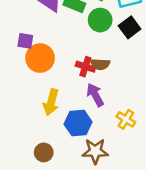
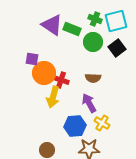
red cross: (85, 67) -> (61, 80), moved
yellow arrow: (51, 102) -> (53, 97), moved
yellow cross: (126, 119) -> (102, 123), moved

